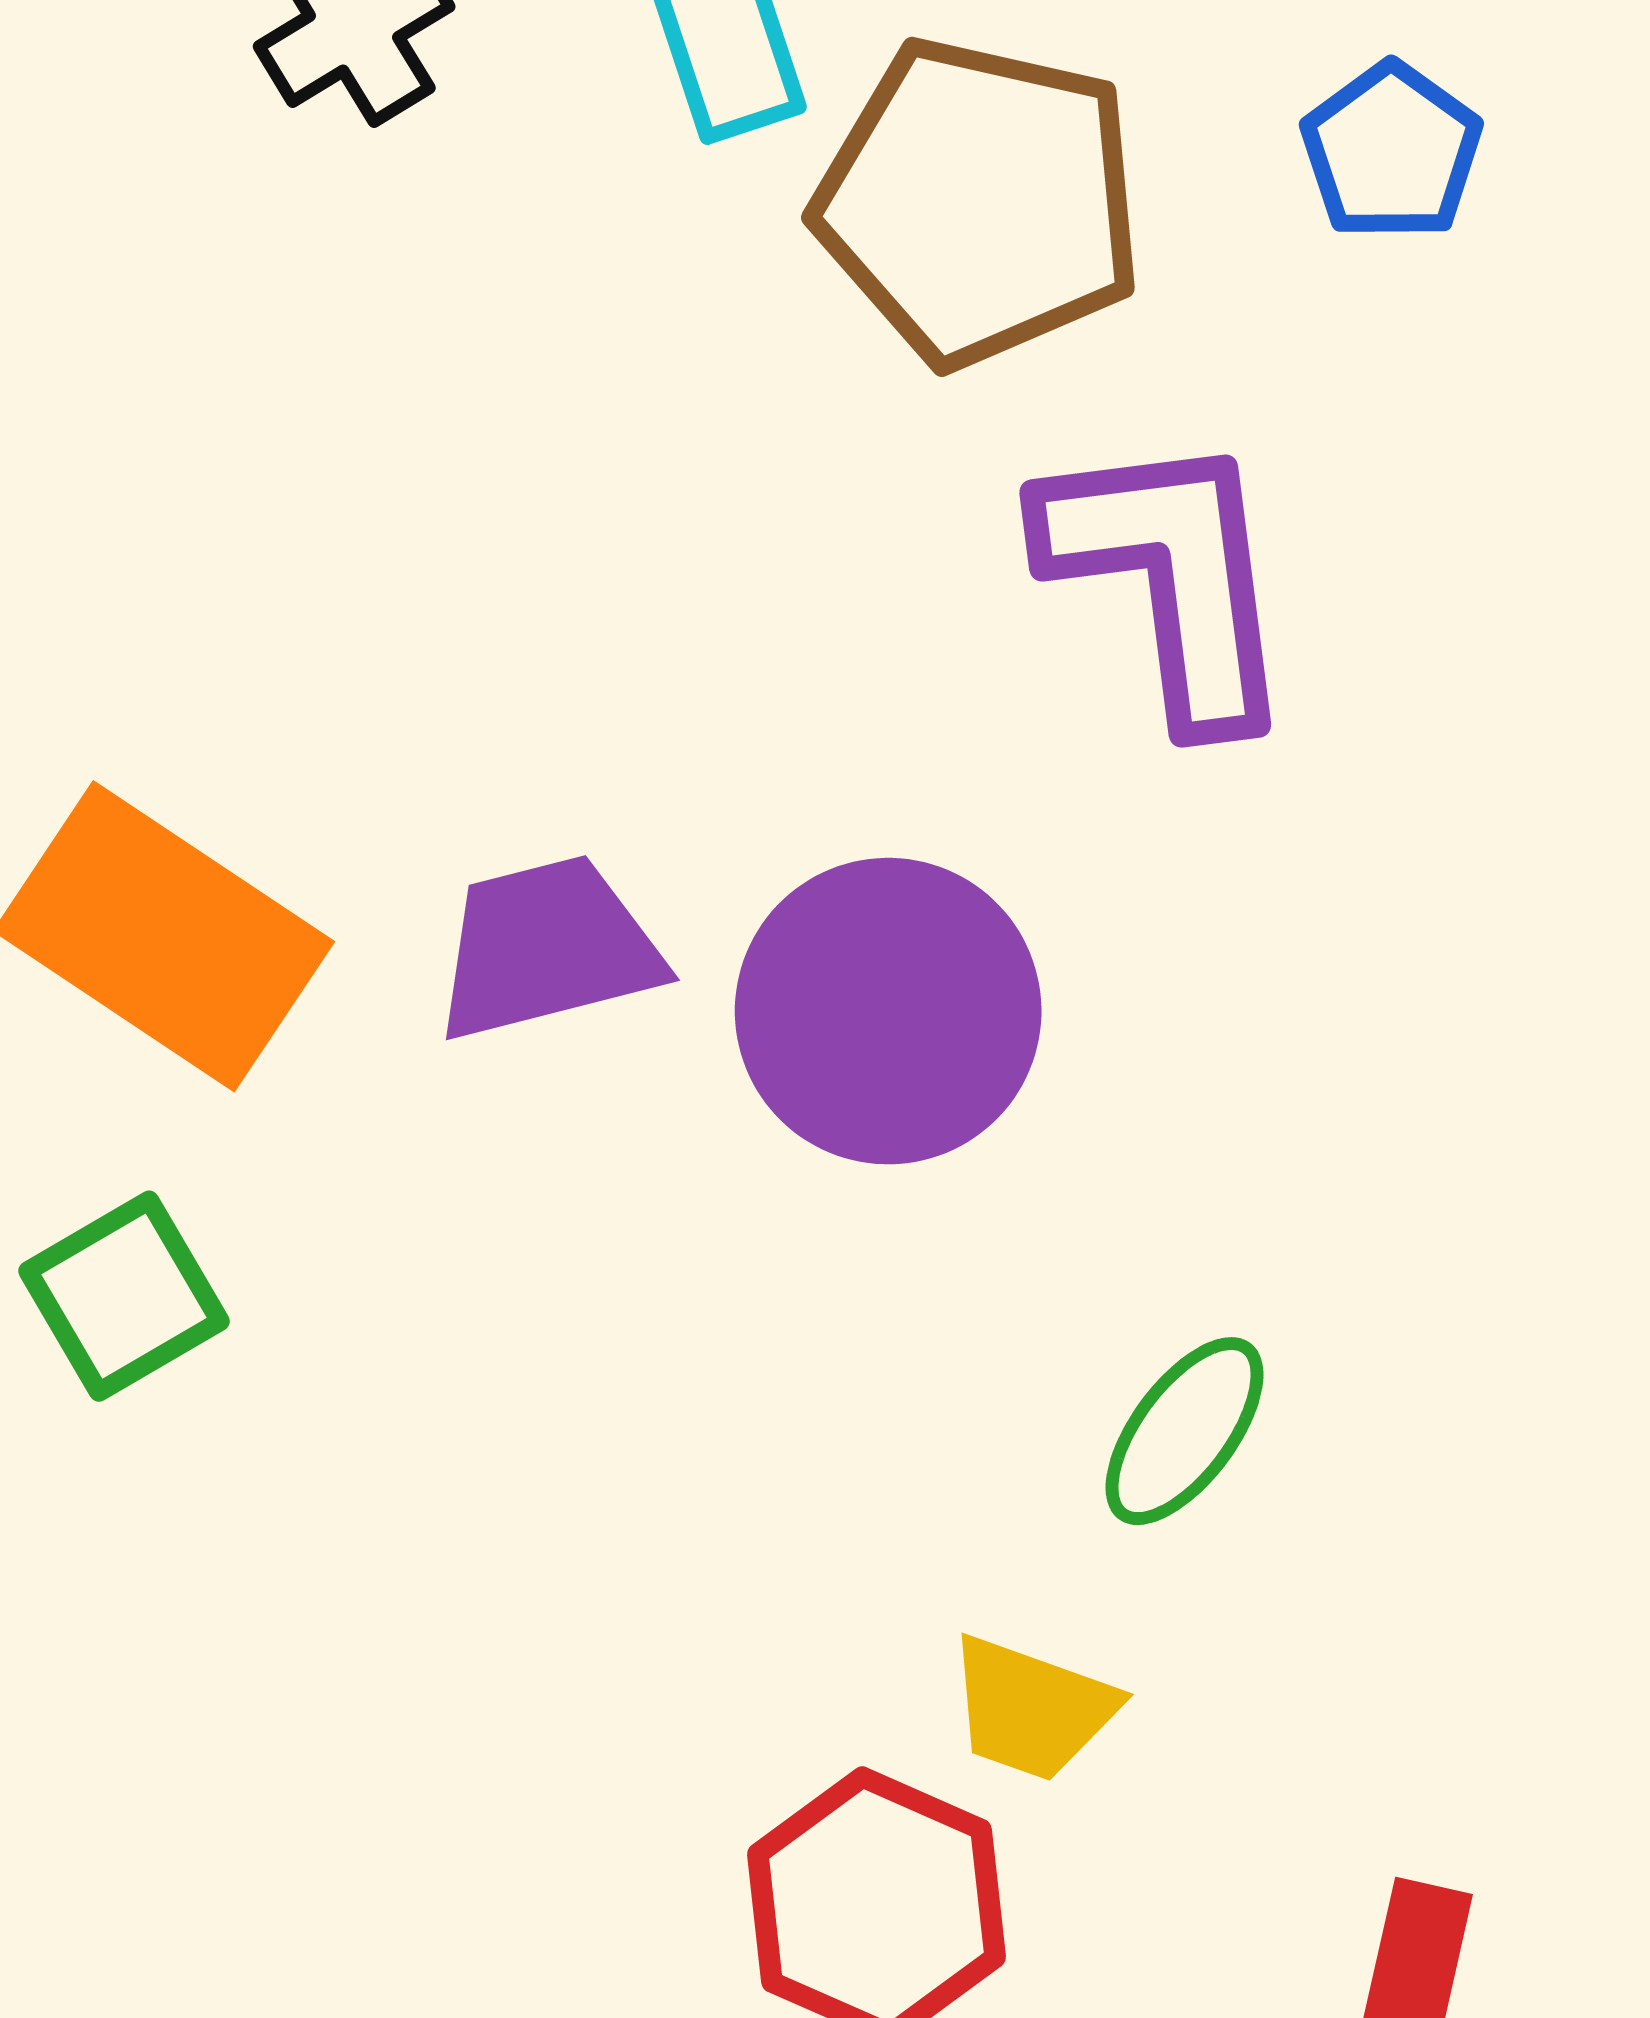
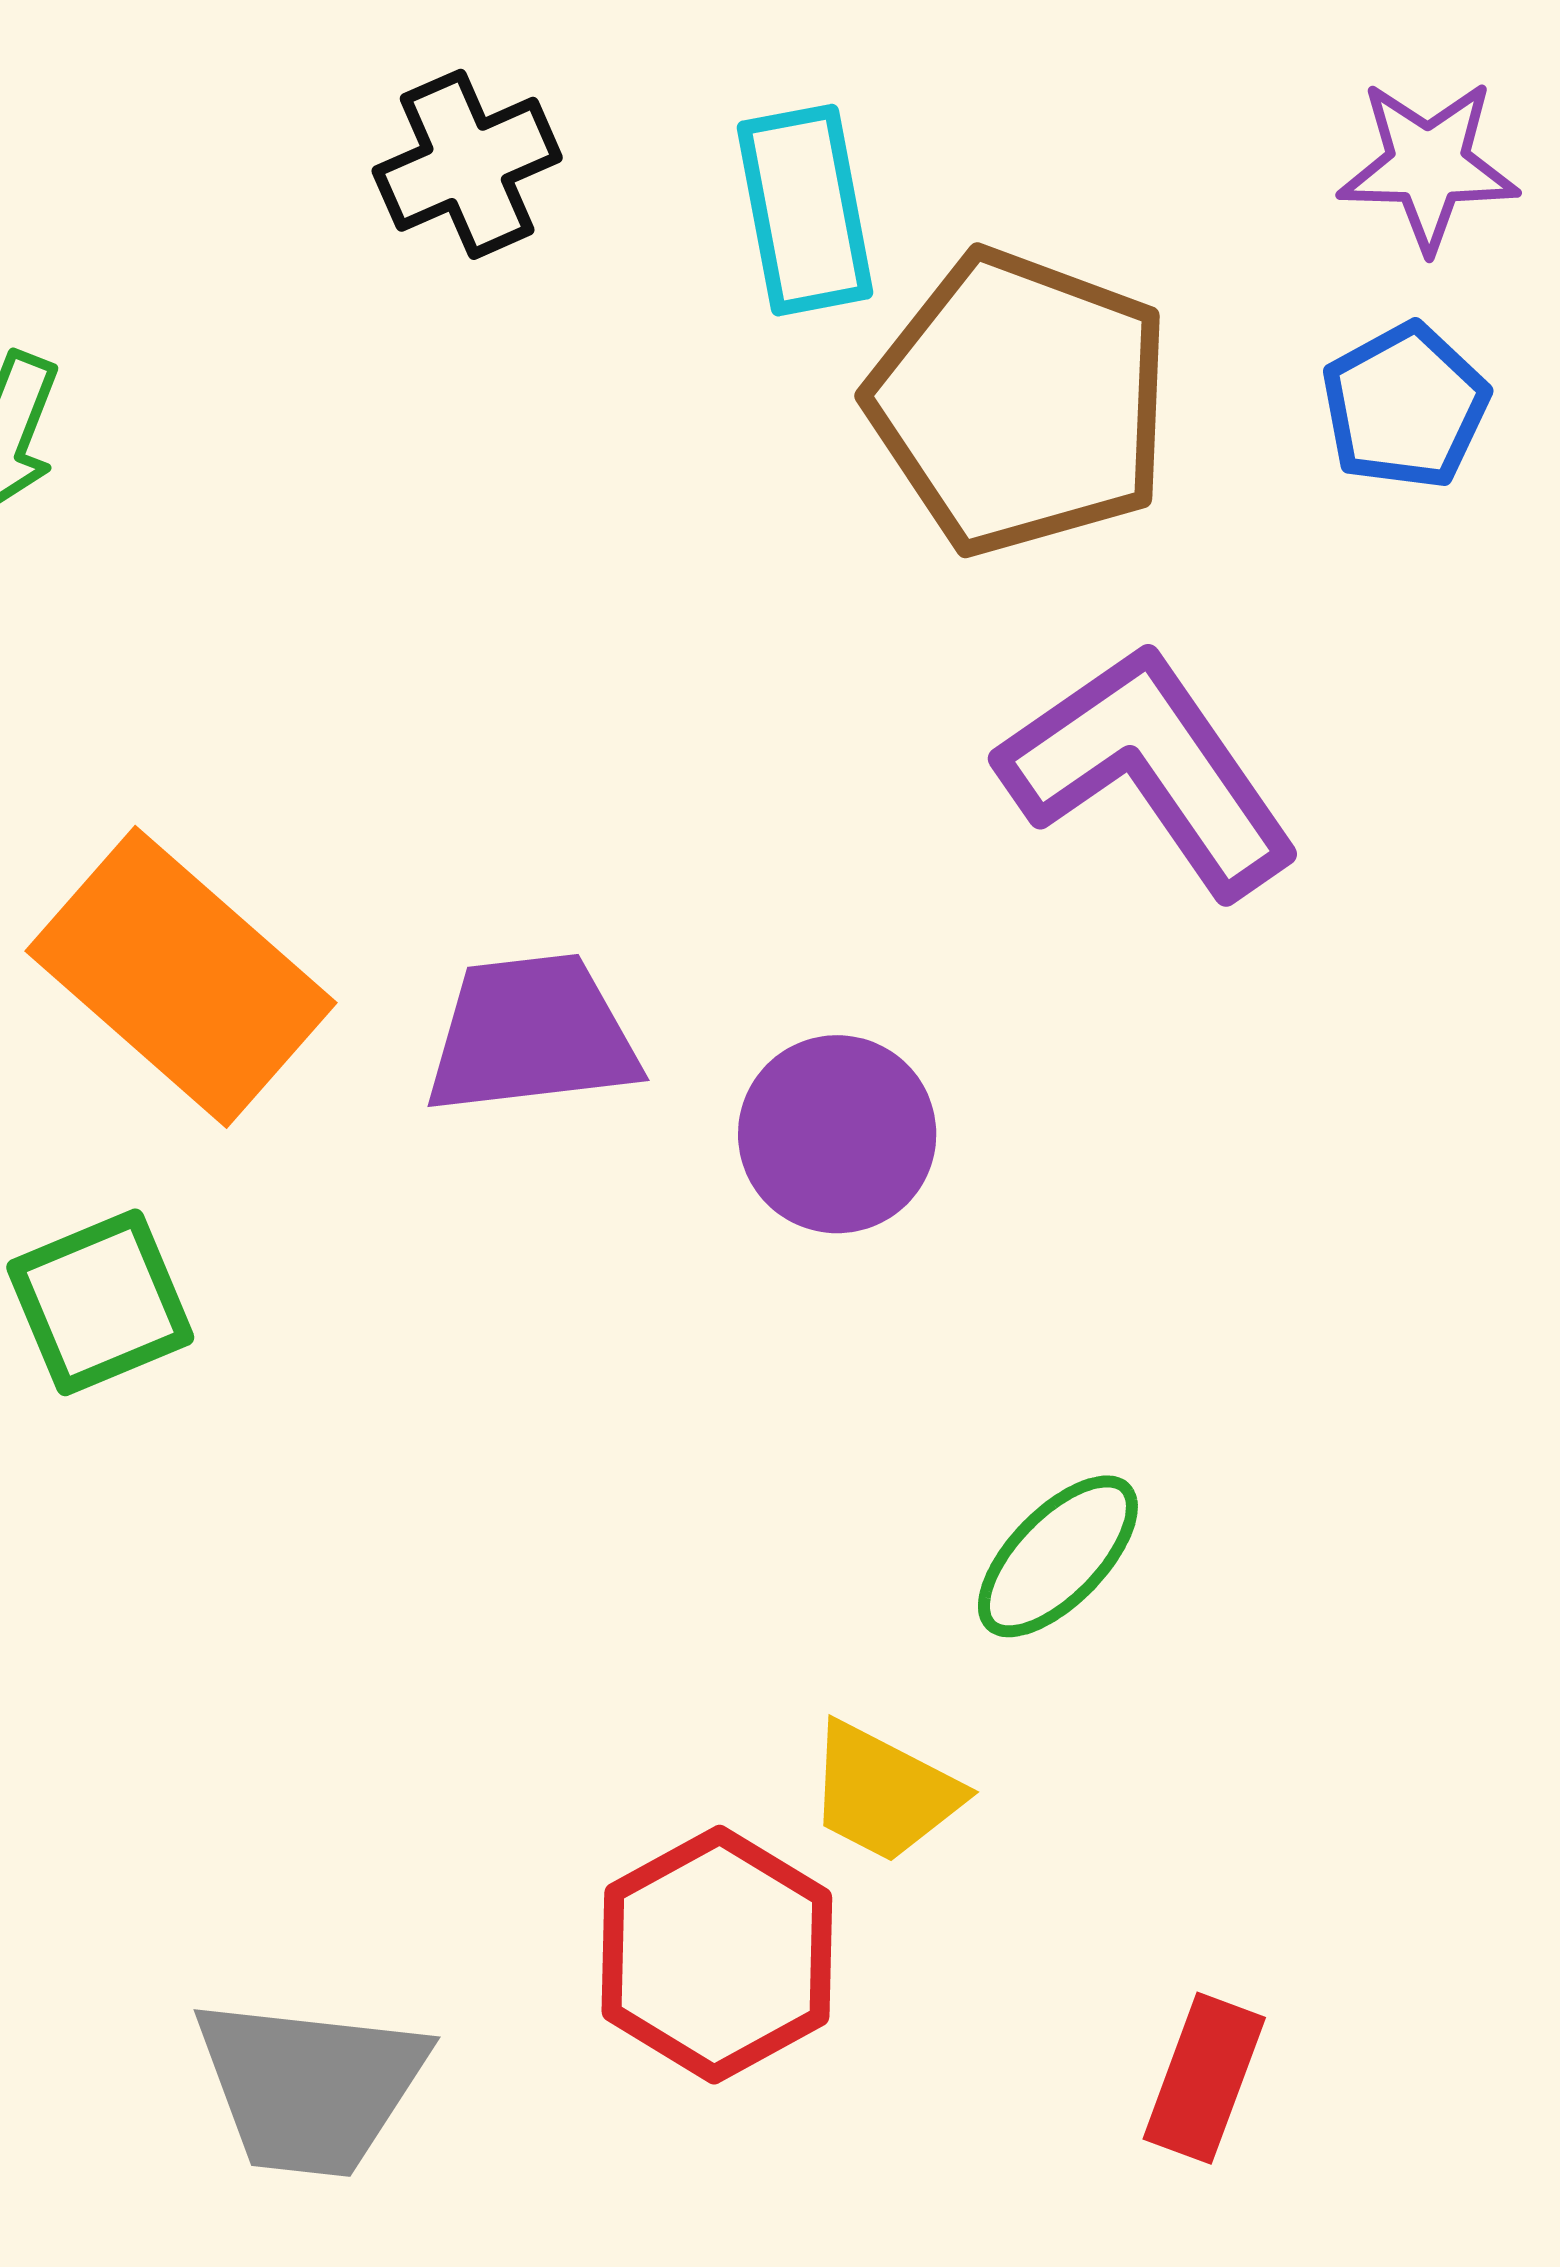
purple L-shape: (1170, 577) -> (1149, 770), turned -35
purple circle: (888, 1011) -> (837, 1134), size x0.7

